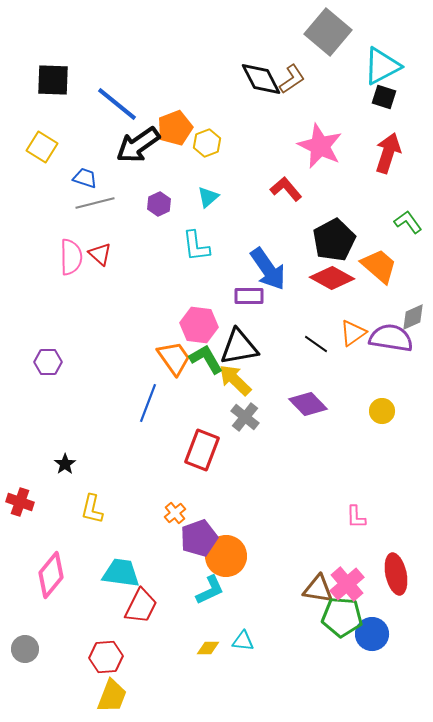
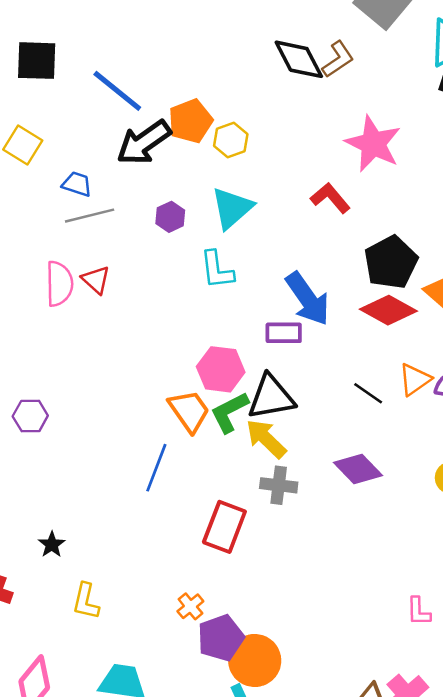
cyan triangle: (208, 197) -> (232, 208), size x1.6
green L-shape: (206, 359) -> (229, 412), turned -87
gray cross: (245, 417) -> (279, 485), turned -32

